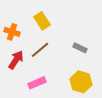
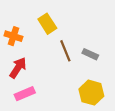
brown line: (40, 50) -> (65, 51), moved, turned -72
pink rectangle: (37, 83) -> (25, 94), moved

